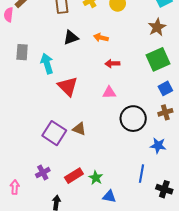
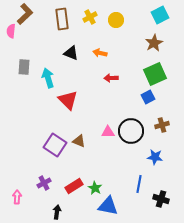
black triangle: (71, 38) -> (71, 53), turned 42
blue square: (165, 88) -> (148, 97), moved
pink triangle: (109, 93) -> (108, 132), moved
blue triangle: (109, 196) -> (108, 206), size x1.5

